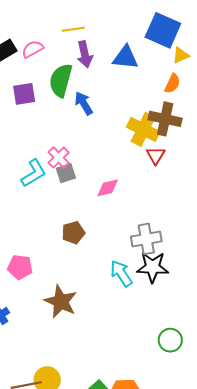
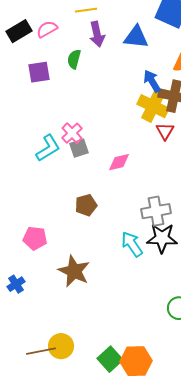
green semicircle: (61, 80) -> (74, 59), size x0.6
blue arrow: (84, 103) -> (152, 81), moved

